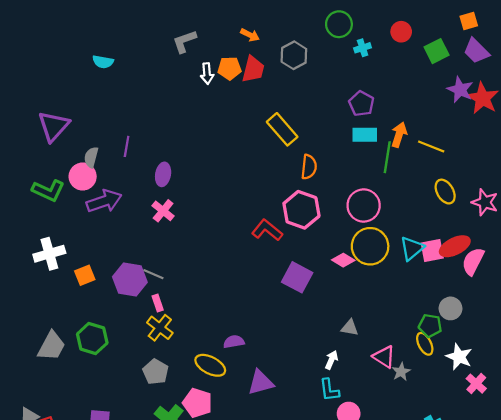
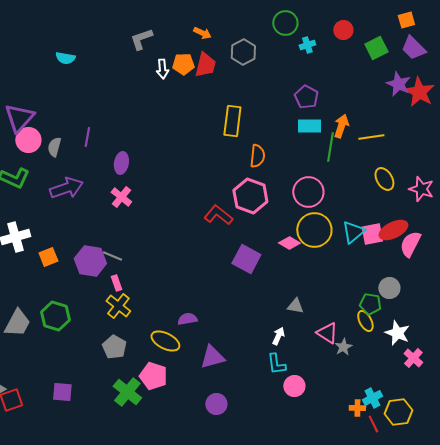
yellow rectangle: (282, 129) -> (232, 121), turned 48
yellow line: (431, 146) -> (371, 137), turned -30
pink circle: (83, 177) -> (28, 140), moved

